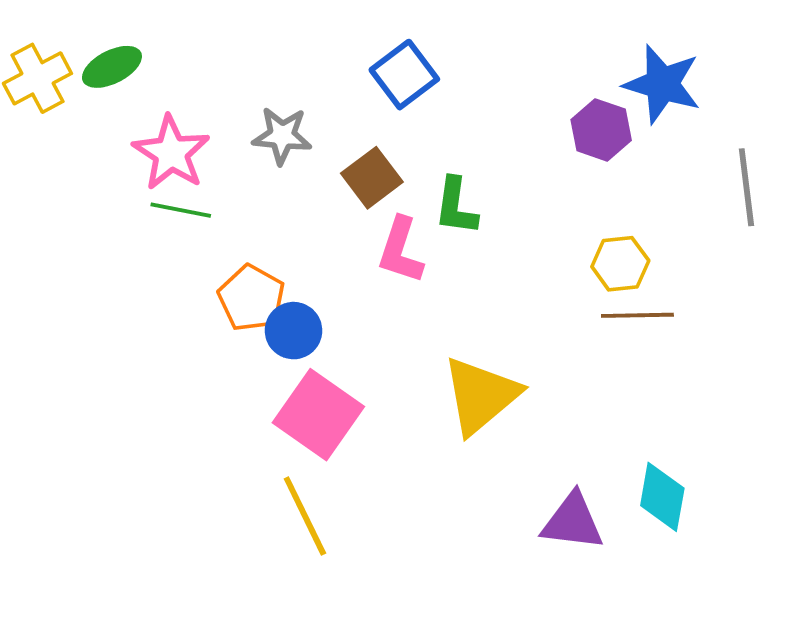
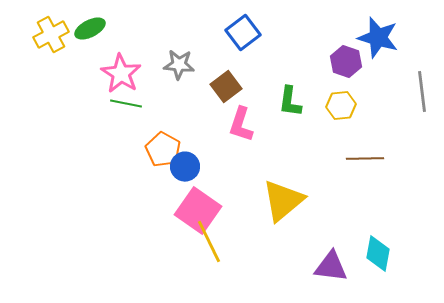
green L-shape: (456, 206) -> (290, 102), moved
yellow hexagon: (620, 264) -> (341, 106), moved
yellow line: (305, 516) -> (209, 242), moved

